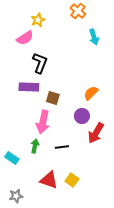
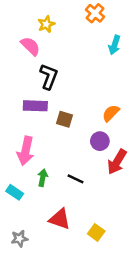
cyan arrow: (94, 37) -> (114, 45), turned 35
pink semicircle: (25, 38) -> (30, 46), turned -102
pink arrow: (43, 122) -> (26, 151), moved
black line: (62, 147) -> (76, 179), turned 32
yellow square: (72, 180) -> (96, 232), moved

